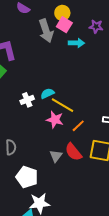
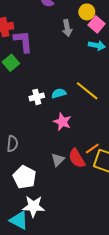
pink square: (64, 25) -> (96, 24), moved
gray arrow: (46, 31) -> (67, 28), size x0.7
yellow line: (63, 105) -> (87, 91), moved
orange line: (78, 126) -> (92, 149), moved

